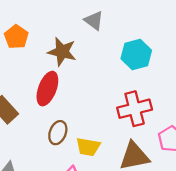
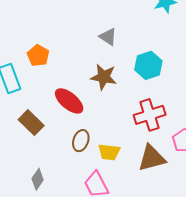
brown star: (62, 52) -> (104, 77), moved
red ellipse: (47, 89) -> (69, 101), turned -68

